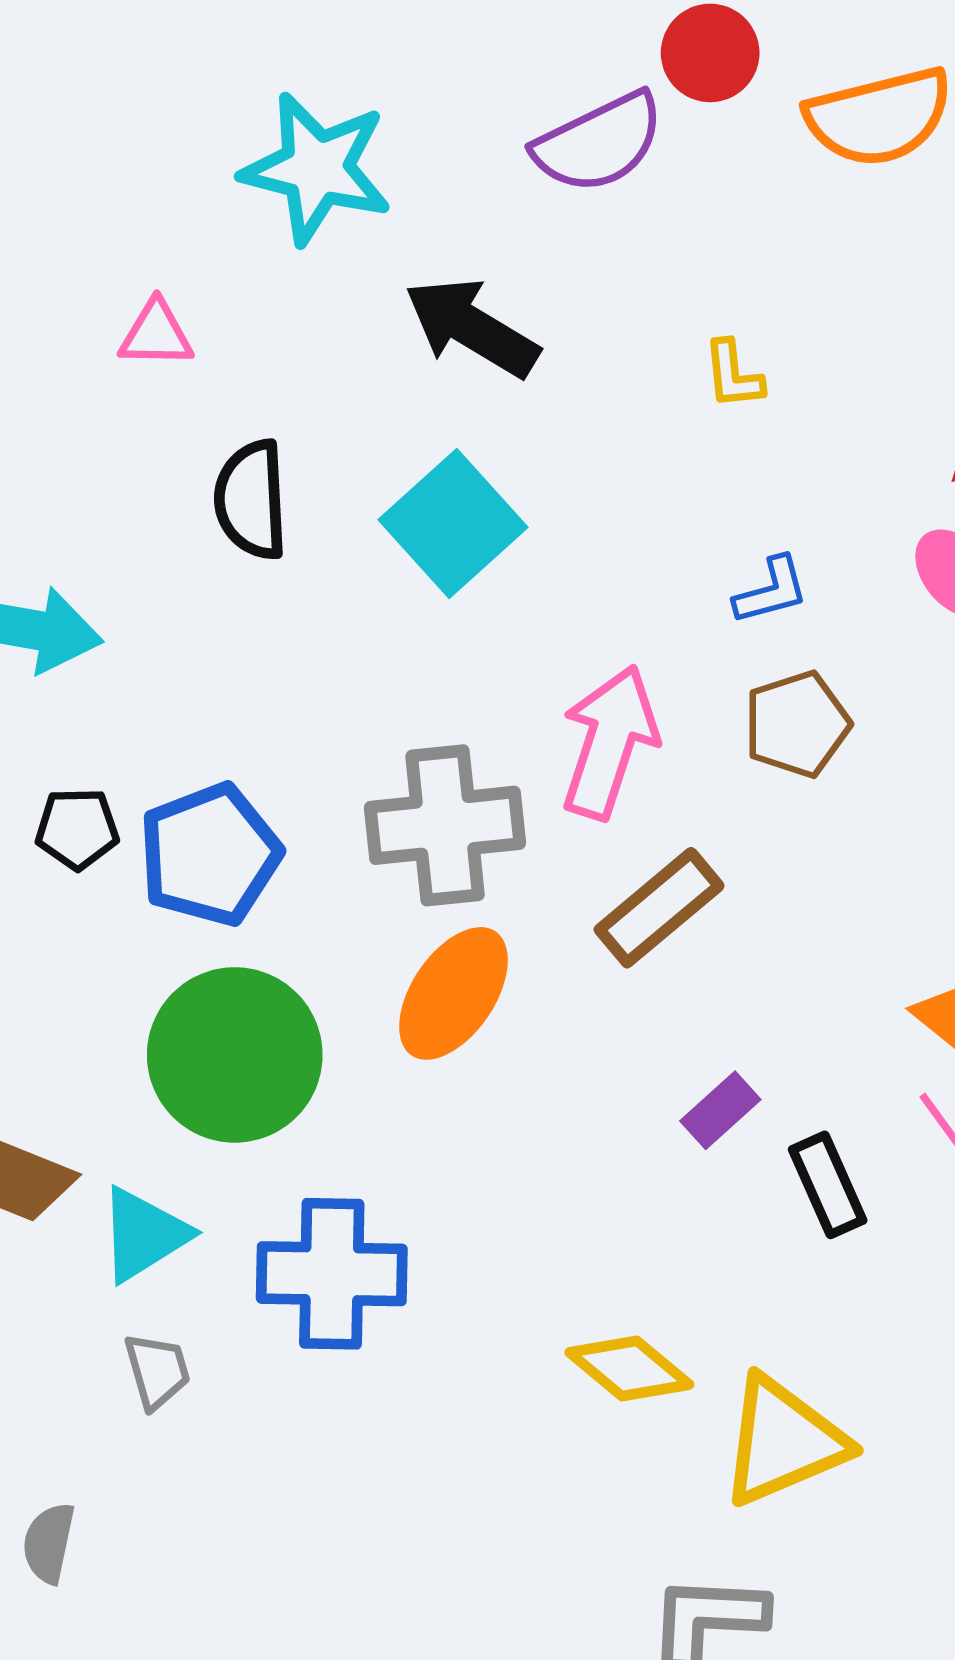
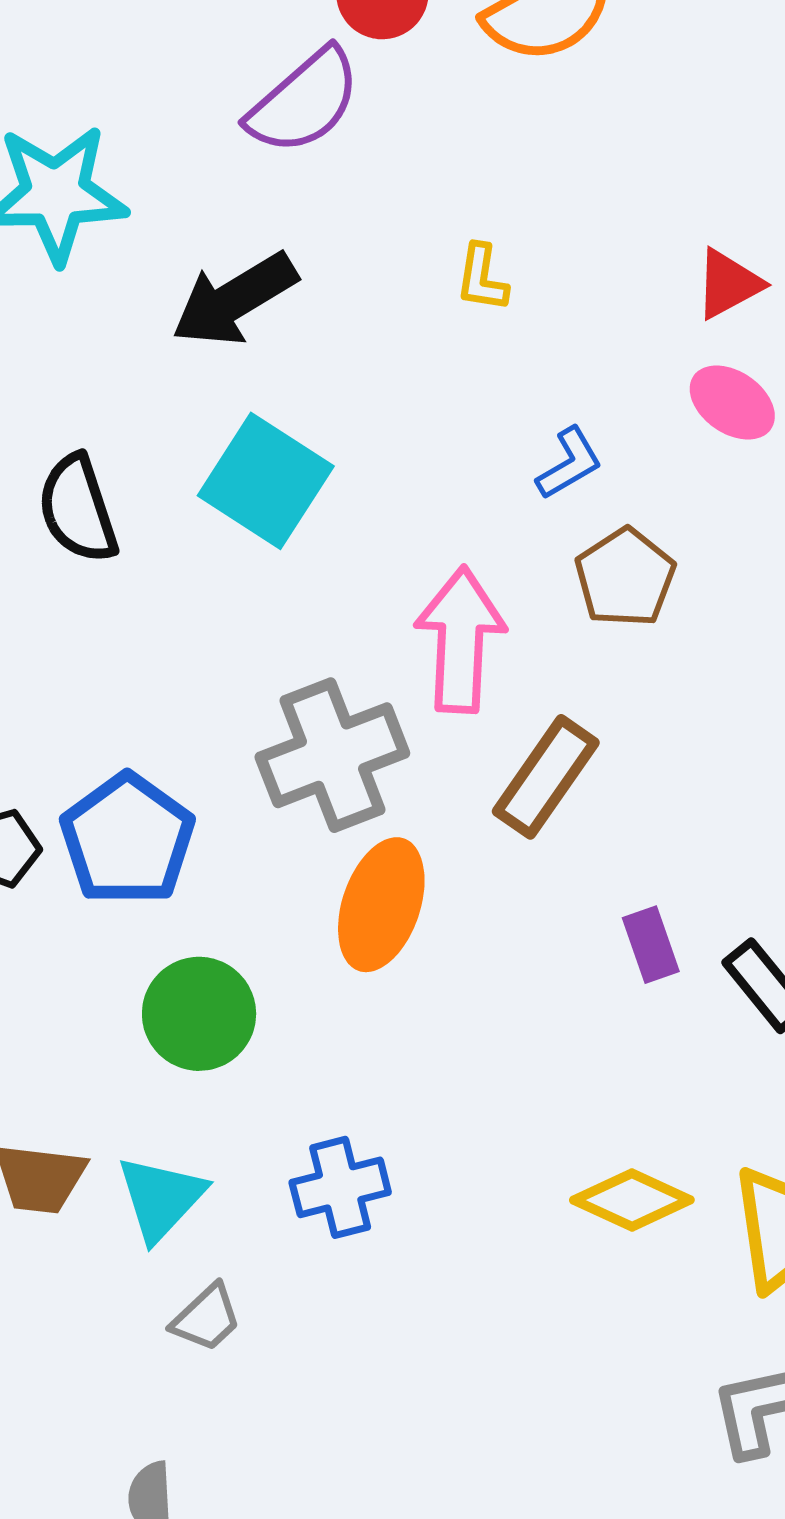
black arrow: (472, 328) -> (234, 299), turned -47
yellow L-shape: (733, 375) -> (482, 278), turned 30
green circle: (235, 1055) -> (199, 1014), size x0.7
purple rectangle: (720, 1110) -> (651, 945), turned -52
blue cross: (332, 1274) -> (340, 1187), size x0.7
gray trapezoid: (157, 1371) -> (206, 1318), turned 78

